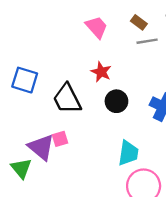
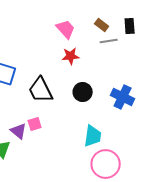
red star: (101, 72) -> (71, 56), moved, turned -30
purple triangle: (41, 147) -> (19, 131), size x0.7

